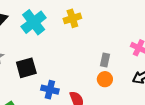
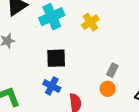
yellow cross: (72, 18) -> (90, 22), turned -30
black square: (26, 68) -> (56, 58), moved

